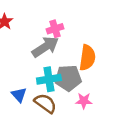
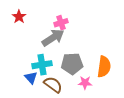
orange semicircle: (87, 58) -> (104, 67), moved
cyan cross: (49, 79) -> (42, 65), moved

